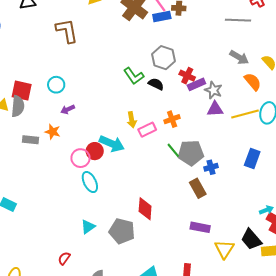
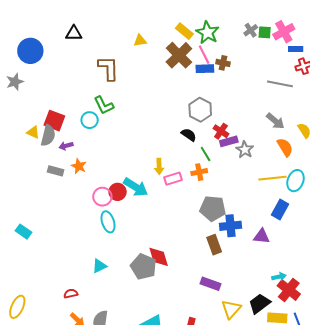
green L-shape: (134, 76) -> (104, 105), moved
purple arrow: (68, 109) -> (66, 146), moved
purple triangle: (215, 109) -> (261, 236), moved
green line: (173, 150) -> (206, 154), moved
blue rectangle: (252, 158) -> (280, 209), moved
blue cross: (211, 167) -> (231, 226), size x1.5
red diamond: (145, 209) -> (159, 257), turned -30
gray pentagon: (122, 231) -> (143, 267), moved
black trapezoid: (251, 239) -> (259, 304), turned 85
red semicircle: (64, 258) -> (71, 294), turned 32

